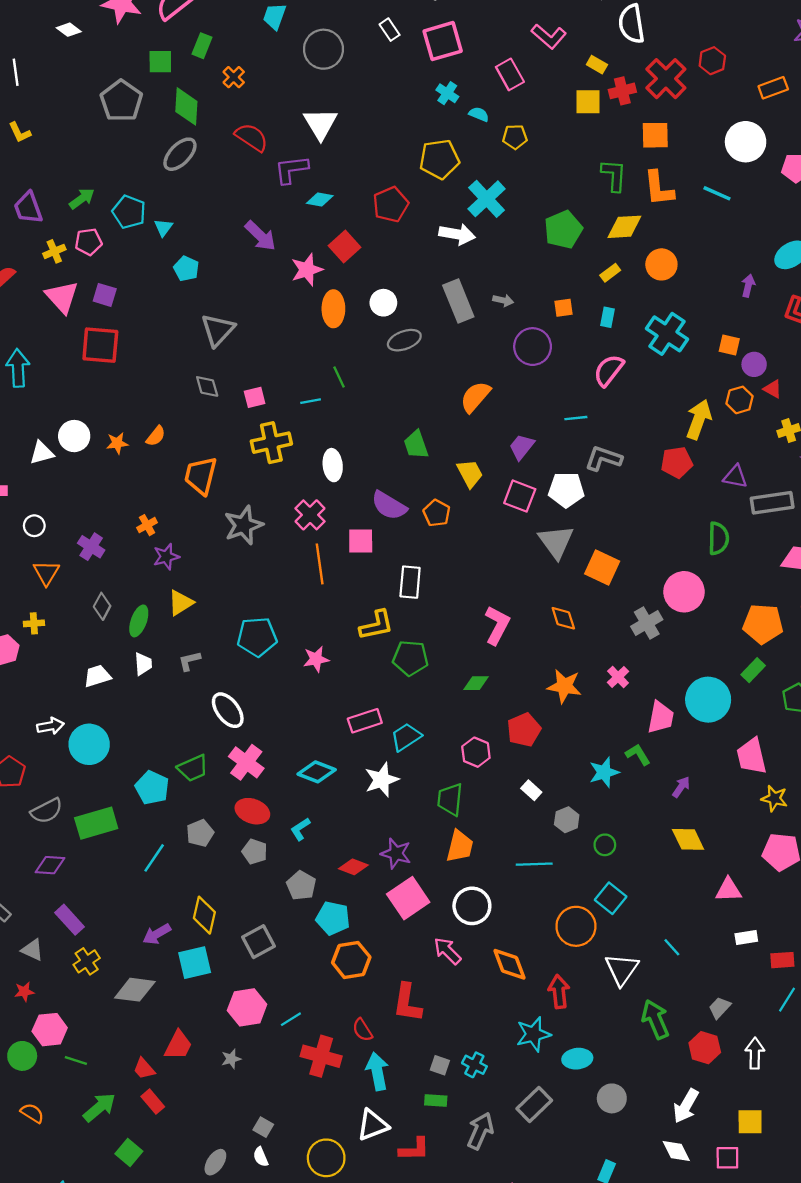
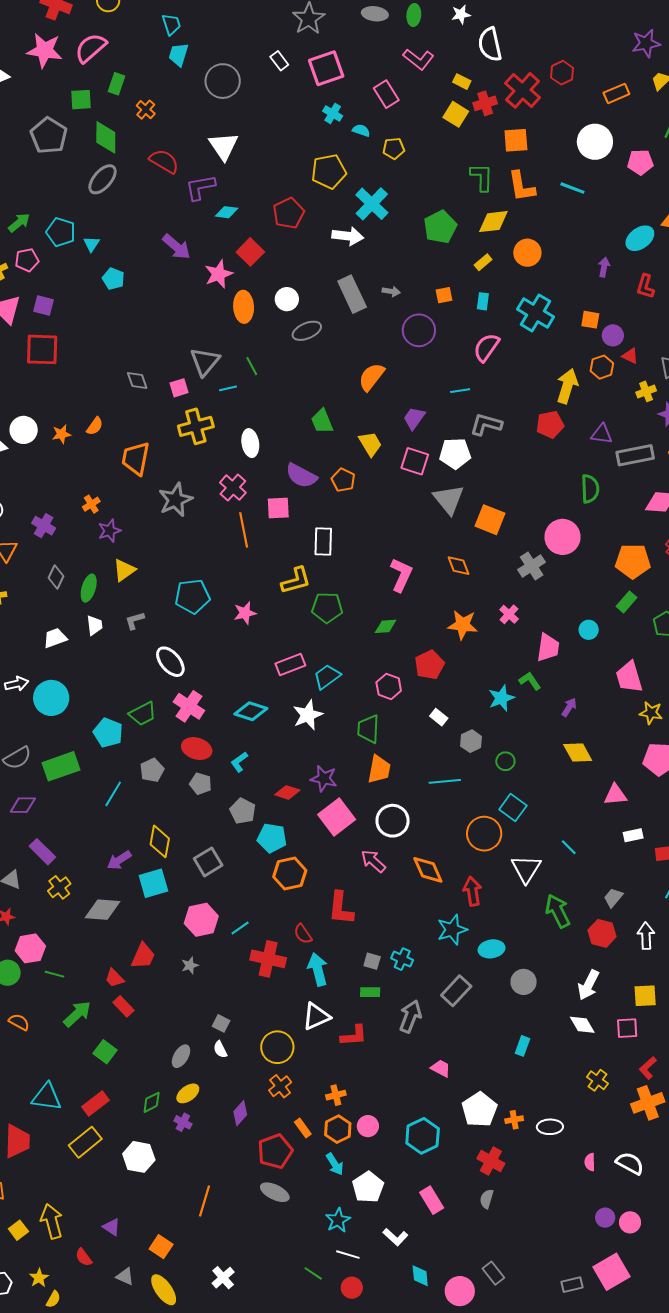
yellow square: (588, 102) -> (456, 114), turned 35
gray triangle: (218, 330) -> (205, 362), moved
cyan circle: (708, 700) -> (589, 630), size x0.5

